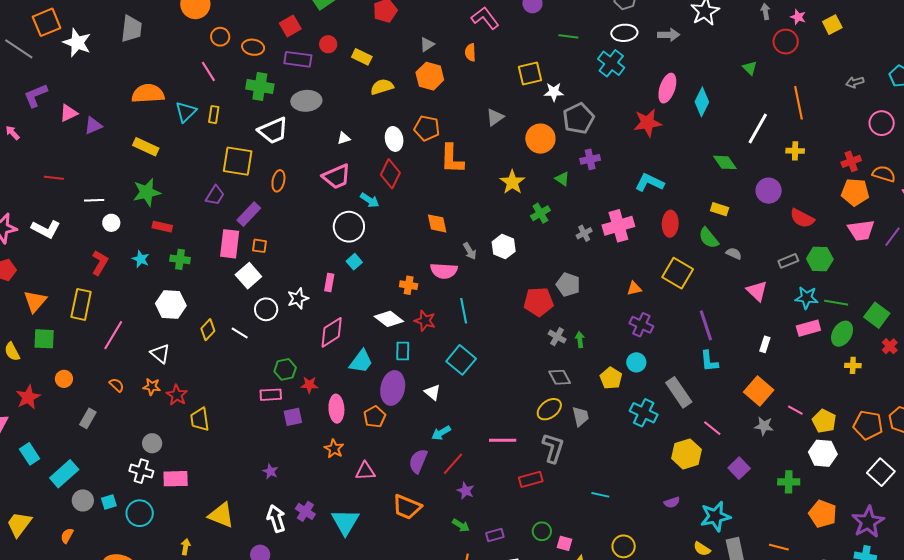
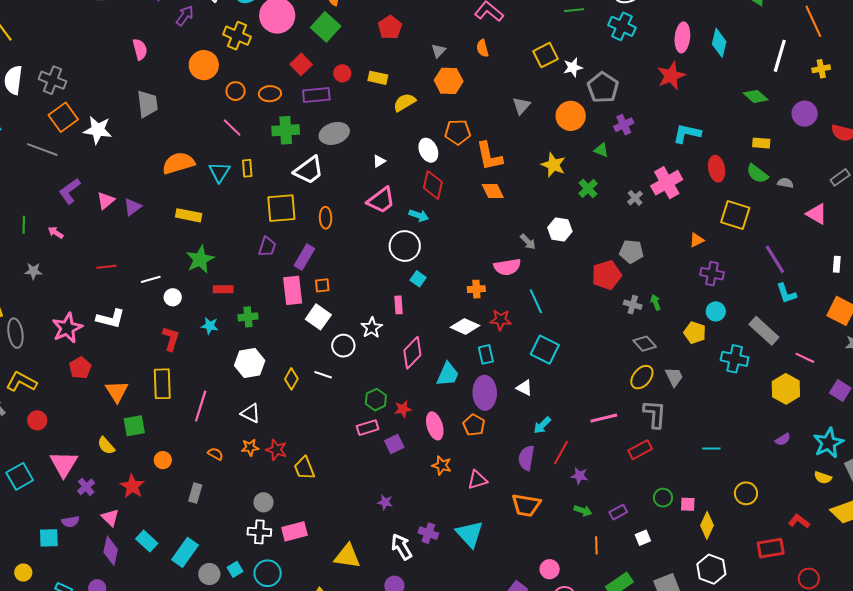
orange diamond: (437, 223) -> (493, 191), moved

